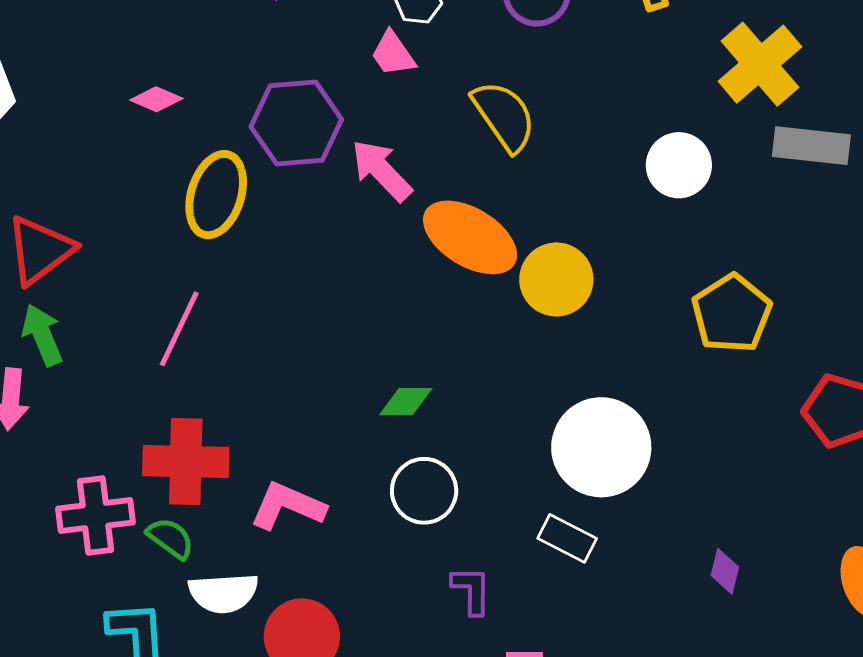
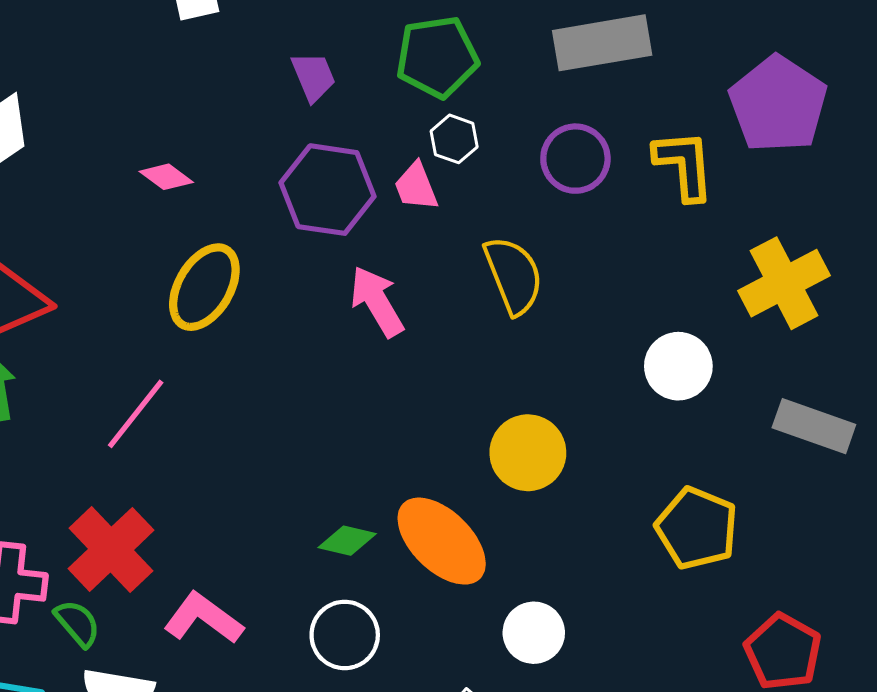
purple hexagon: (296, 123) -> (328, 190), moved
gray rectangle: (811, 146) -> (814, 426), moved
orange ellipse: (470, 237) -> (442, 541), moved
yellow pentagon: (732, 313) -> (697, 528), turned -30
white circle: (601, 447) -> (534, 633), size x0.6
red cross: (186, 462) -> (111, 549), turned 32

